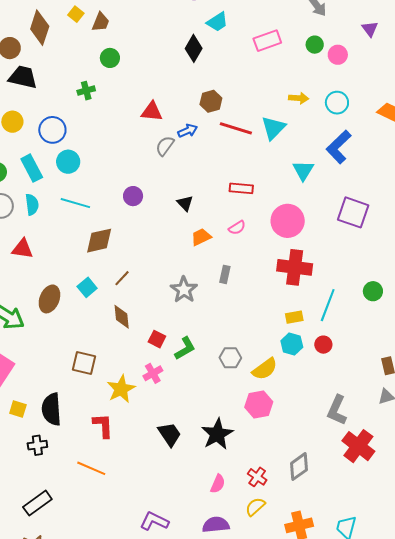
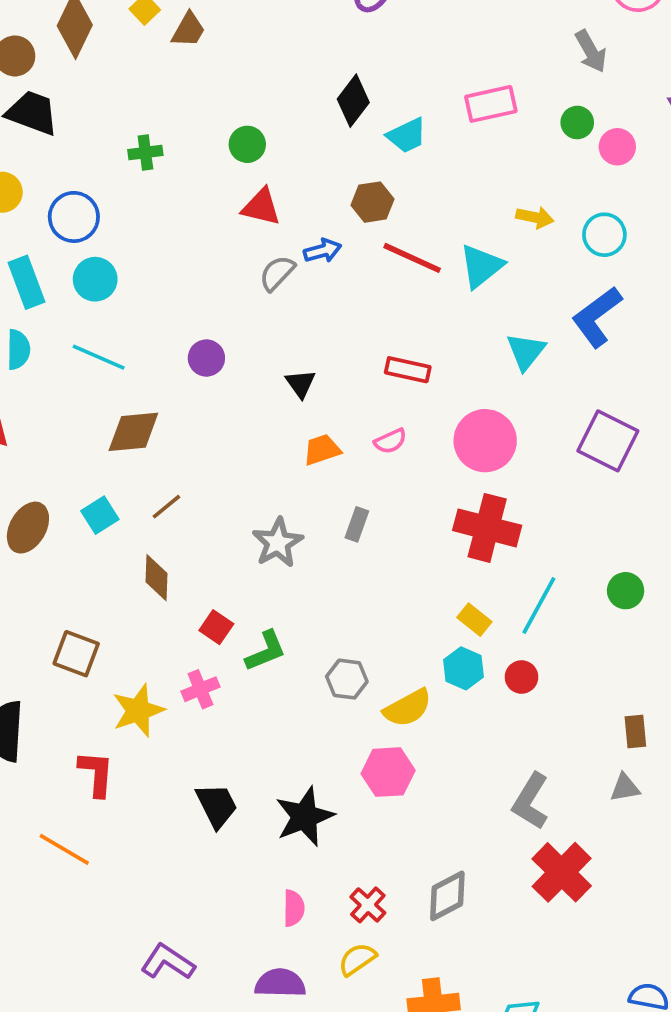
cyan trapezoid: (217, 22) -> (407, 136), moved
green circle: (110, 58) -> (247, 144), moved
yellow rectangle: (294, 317) -> (474, 620), turned 42
pink semicircle: (218, 484) -> (294, 908), turned -30

